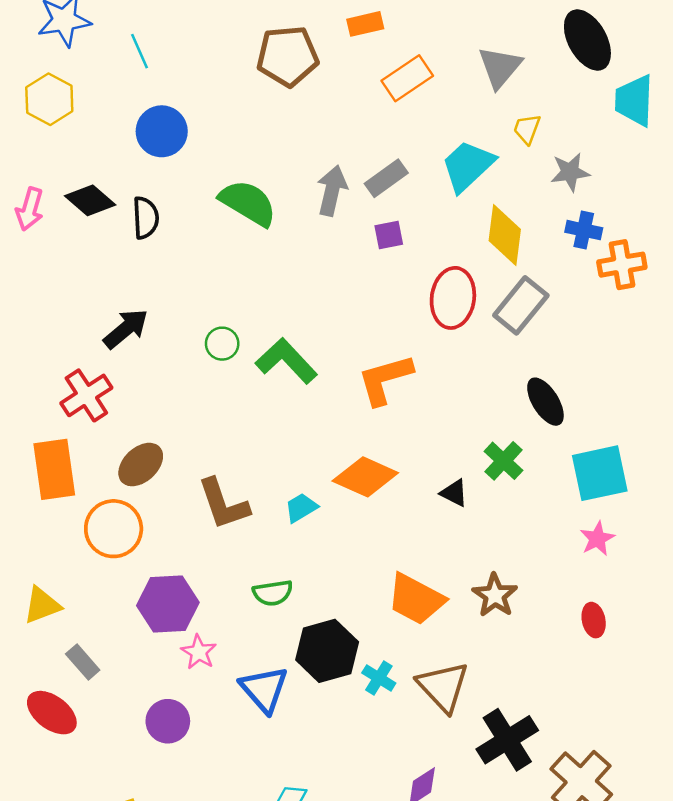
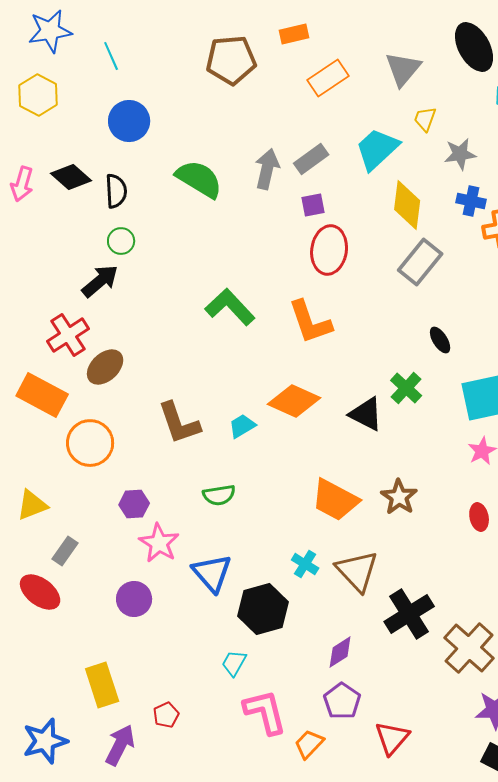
red ellipse: (453, 298) -> (329, 250), moved
green circle: (222, 344) -> (121, 241), moved
orange L-shape: (385, 379) -> (310, 322), turned -93
black ellipse: (545, 402) -> (440, 340), size x0.7
brown ellipse: (141, 465) -> (105, 367), moved
orange rectangle: (54, 469) -> (42, 395), turned -54
black triangle: (454, 493) -> (366, 414), size x1.5
purple hexagon: (168, 604) -> (134, 504), size x0.6
black hexagon: (327, 651) -> (263, 609), moved
pink star: (199, 652) -> (159, 543), size x1.4
gray rectangle: (83, 662) -> (65, 551), turned 76

